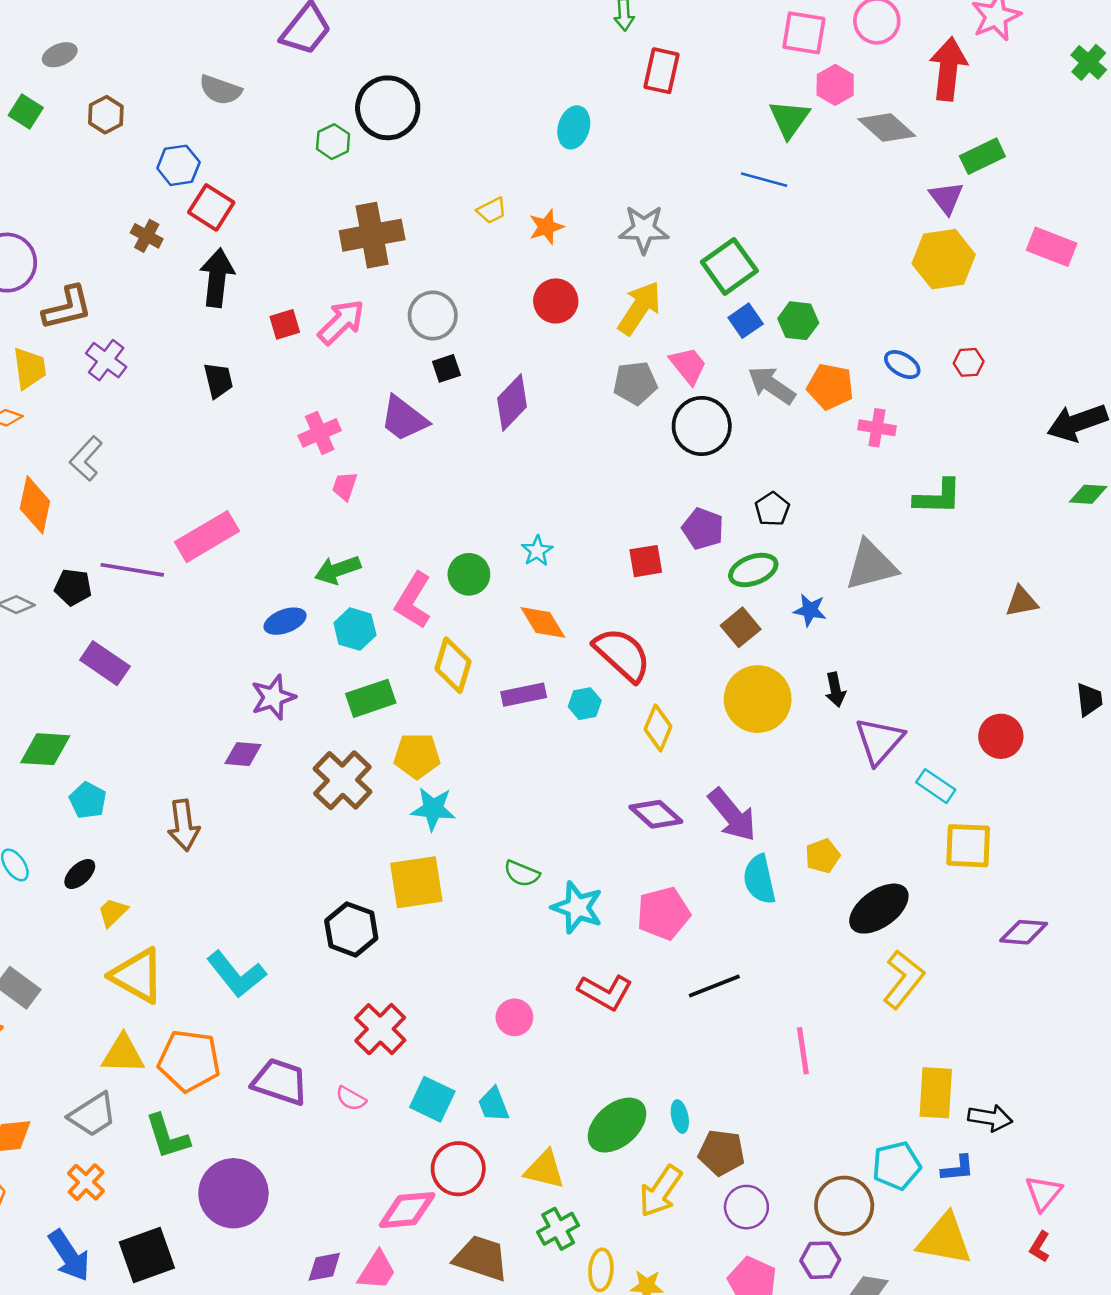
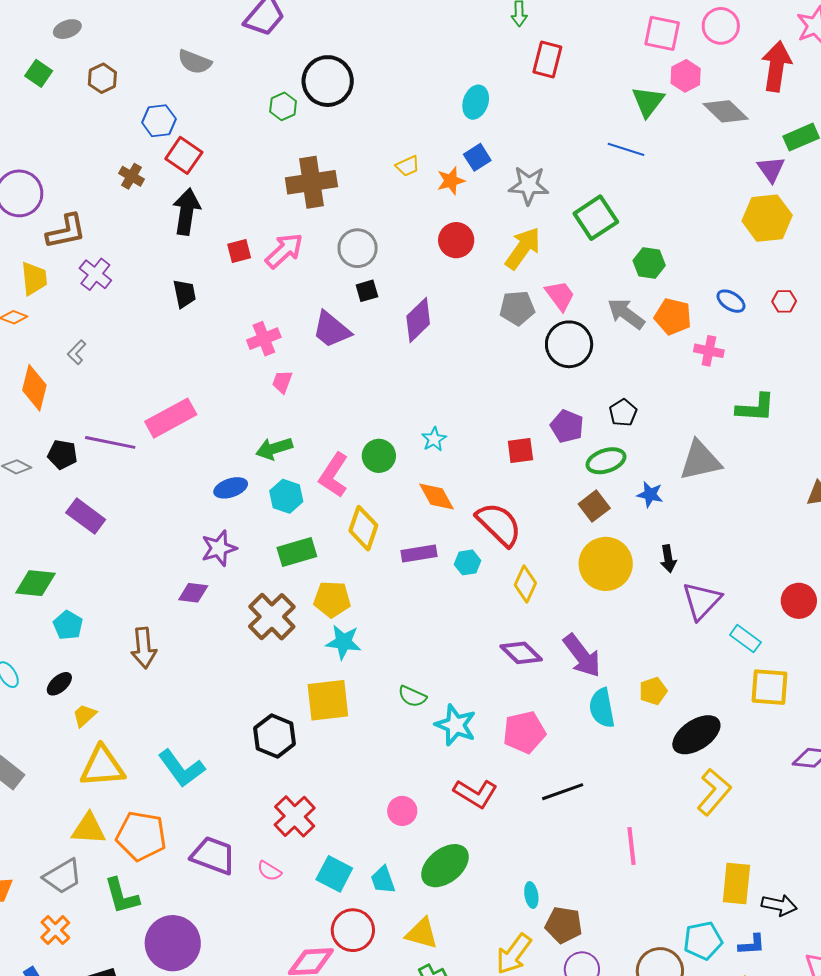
blue square: (746, 321) -> (477, 157), moved
gray L-shape: (86, 459) -> (77, 352), size x0.7
yellow triangle: (137, 976) -> (102, 767), turned -36
green ellipse: (617, 1125) -> (445, 866), moved

